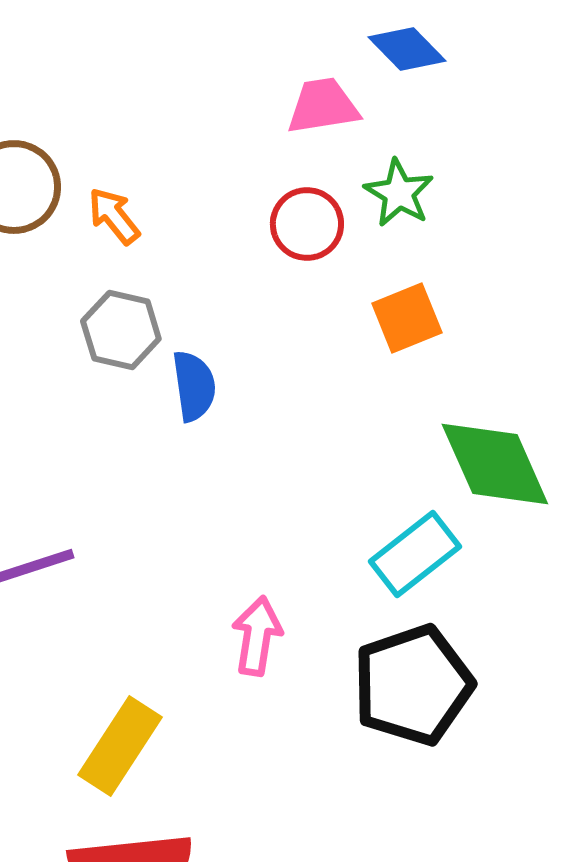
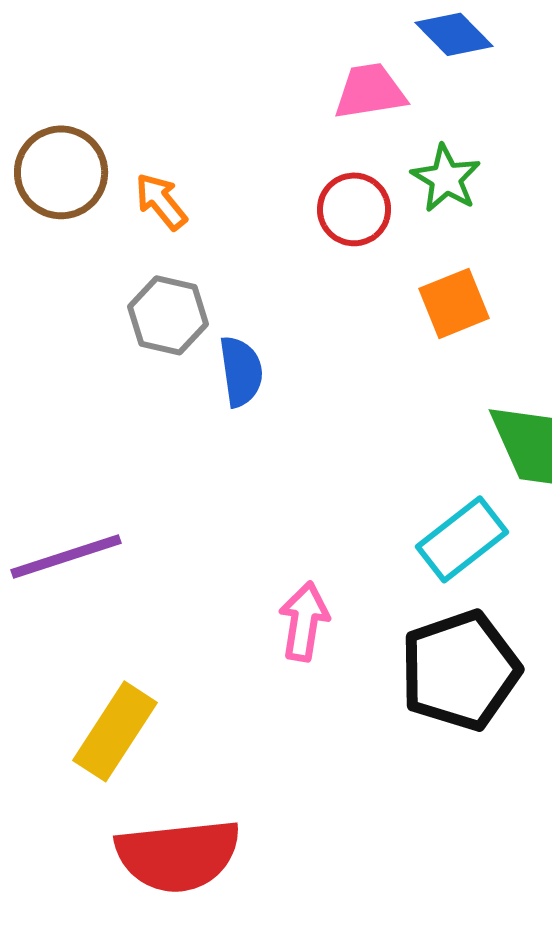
yellow rectangle: (120, 746) -> (115, 731), moved

